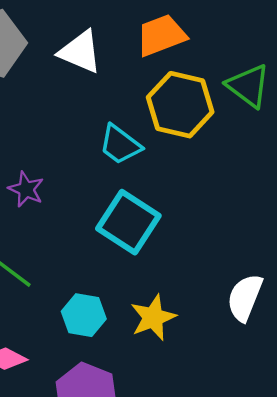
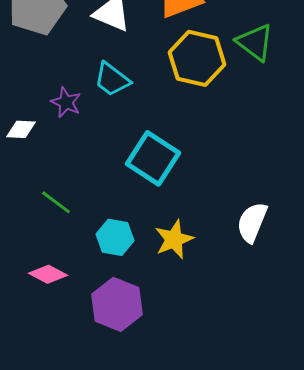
cyan trapezoid: (120, 145) -> (112, 79), moved
purple star: (26, 189) -> (66, 102), moved

